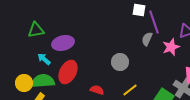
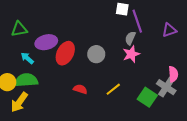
pink star: (171, 47) -> (131, 54), moved
gray circle: (120, 62) -> (96, 54), moved
red ellipse: (68, 72) -> (65, 53), moved

